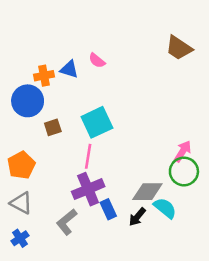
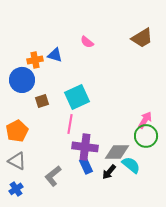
brown trapezoid: (179, 48) -> (142, 38), turned -65
pink semicircle: (97, 61) -> (87, 42), moved
purple cross: (88, 189) -> (85, 147), moved, turned 30

